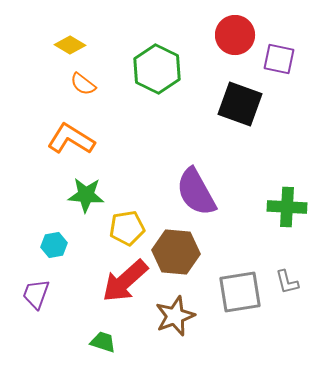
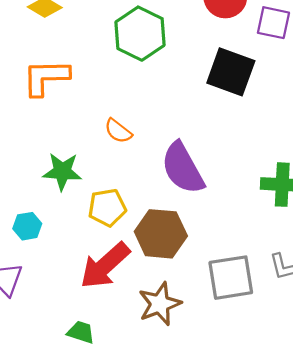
orange semicircle: (83, 84) -> (118, 131), moved
orange L-shape: (71, 139) -> (46, 77), moved, turned -33

